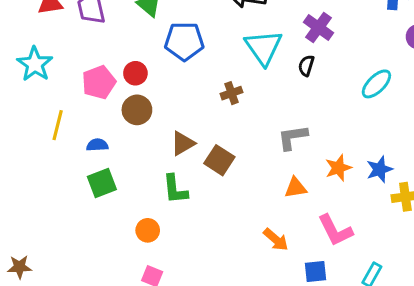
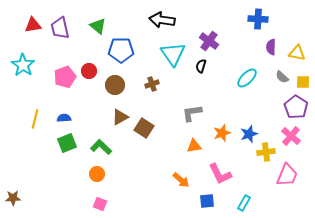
brown circle: (137, 110) -> (115, 85), moved
yellow line: (58, 125) -> (35, 119), moved
green L-shape: (175, 189) -> (101, 147), moved, turned 140

